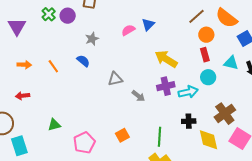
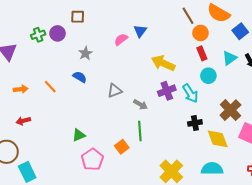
green cross: (49, 14) -> (38, 35), turned 32
brown line: (196, 16) -> (188, 16), turned -72
cyan triangle: (231, 63) -> (230, 58), turned -42
cyan arrow: (188, 92) -> (190, 93), turned 78
green triangle: (54, 125) -> (79, 135), moved
orange square: (122, 135) -> (122, 147), moved
green line: (160, 137) -> (140, 131), moved

